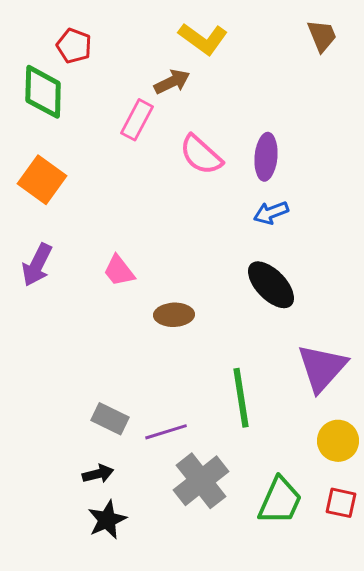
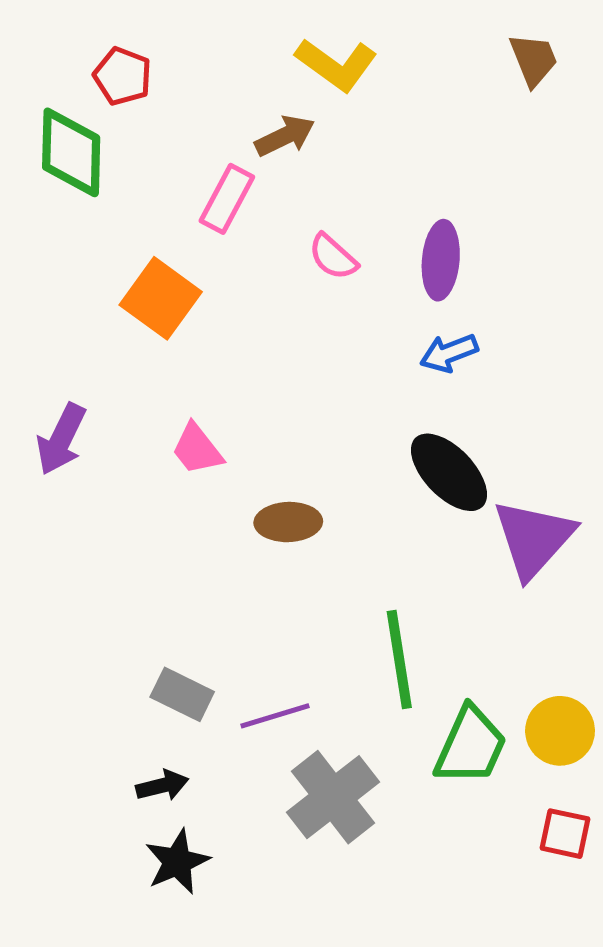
pink semicircle: (201, 155) -> (333, 257), size x0.7
orange square: (42, 180) -> (161, 298), moved
purple triangle: (322, 368) -> (534, 539), moved
green trapezoid: (280, 501) -> (471, 746), moved

